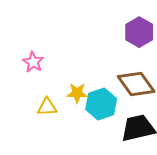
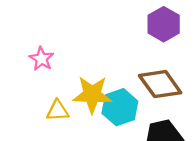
yellow star: (77, 93) -> (92, 94), size x1.6

